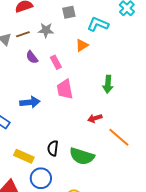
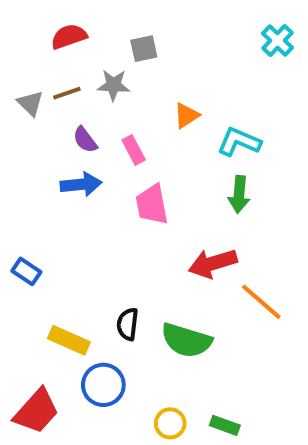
gray square: (69, 12) -> (144, 49), moved
cyan L-shape: (98, 24) -> (239, 142), moved
blue arrow: (30, 102) -> (81, 184), moved
red arrow: (95, 118) -> (213, 263), size x1.6

